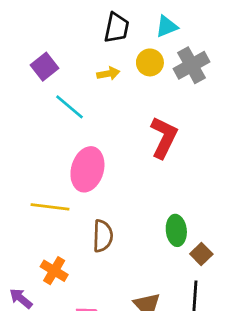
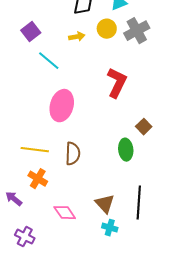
yellow line: (50, 207) -> (35, 150), moved
brown square: (201, 254) -> (144, 127), moved

